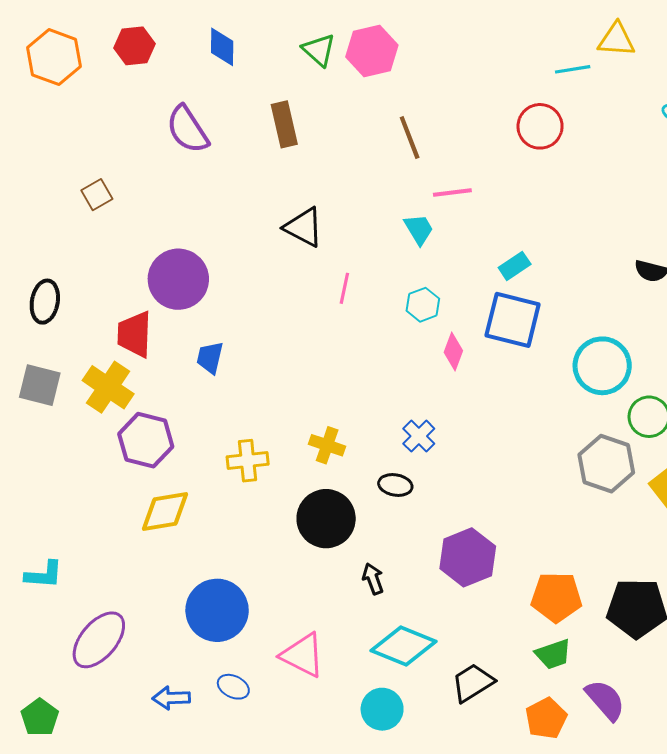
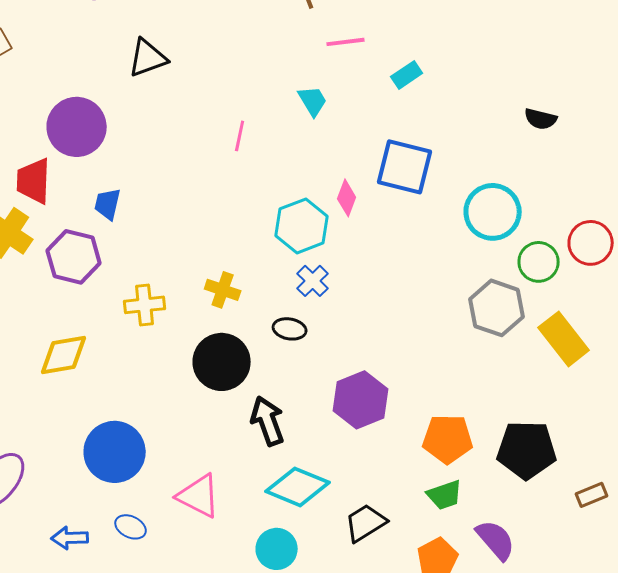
black triangle: (304, 227) -> (148, 58), moved, turned -48
cyan trapezoid: (419, 229) -> (313, 101), moved
cyan rectangle: (515, 266) -> (407, 75), moved
cyan hexagon: (423, 305) -> (302, 226), moved, size x1.6
purple hexagon: (146, 440) -> (74, 257), moved
black arrow: (373, 579) -> (268, 421), size x1.6

